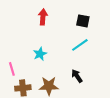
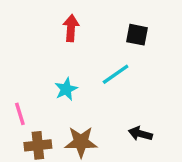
cyan line: (80, 45) -> (116, 74), moved
black arrow: (77, 76) -> (140, 134), moved, turned -40

